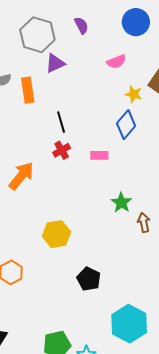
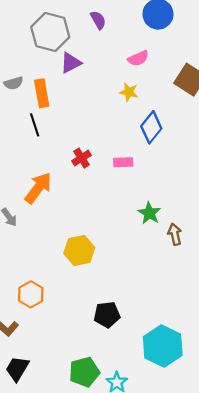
yellow star: (134, 94) -> (129, 92), moved
black line: (61, 122) -> (35, 125), moved
black pentagon: (89, 279) -> (107, 315), moved, turned -30

